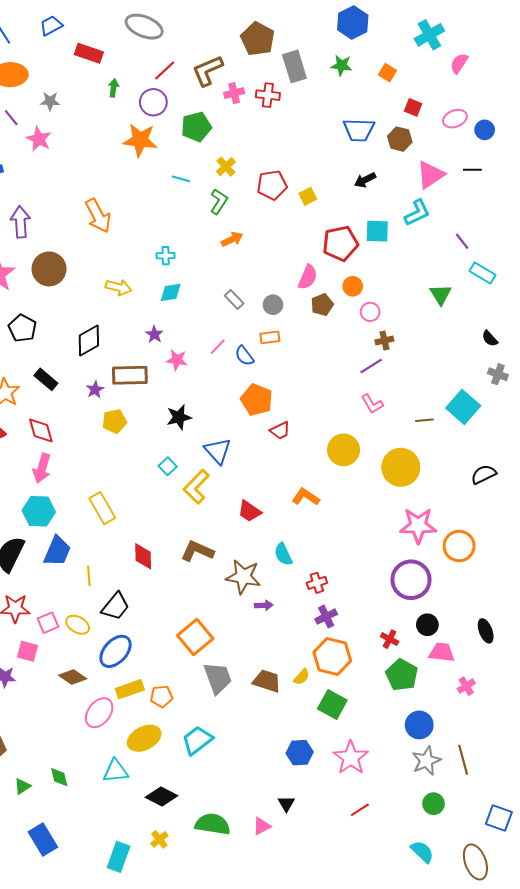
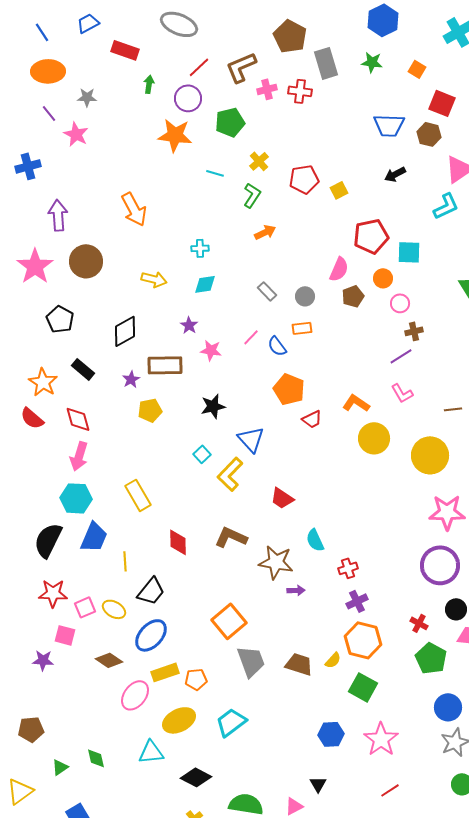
red square: (413, 107) -> (442, 103), size x1.5
cyan square: (377, 231) -> (409, 252), moved
orange L-shape: (306, 497) -> (356, 403), moved

